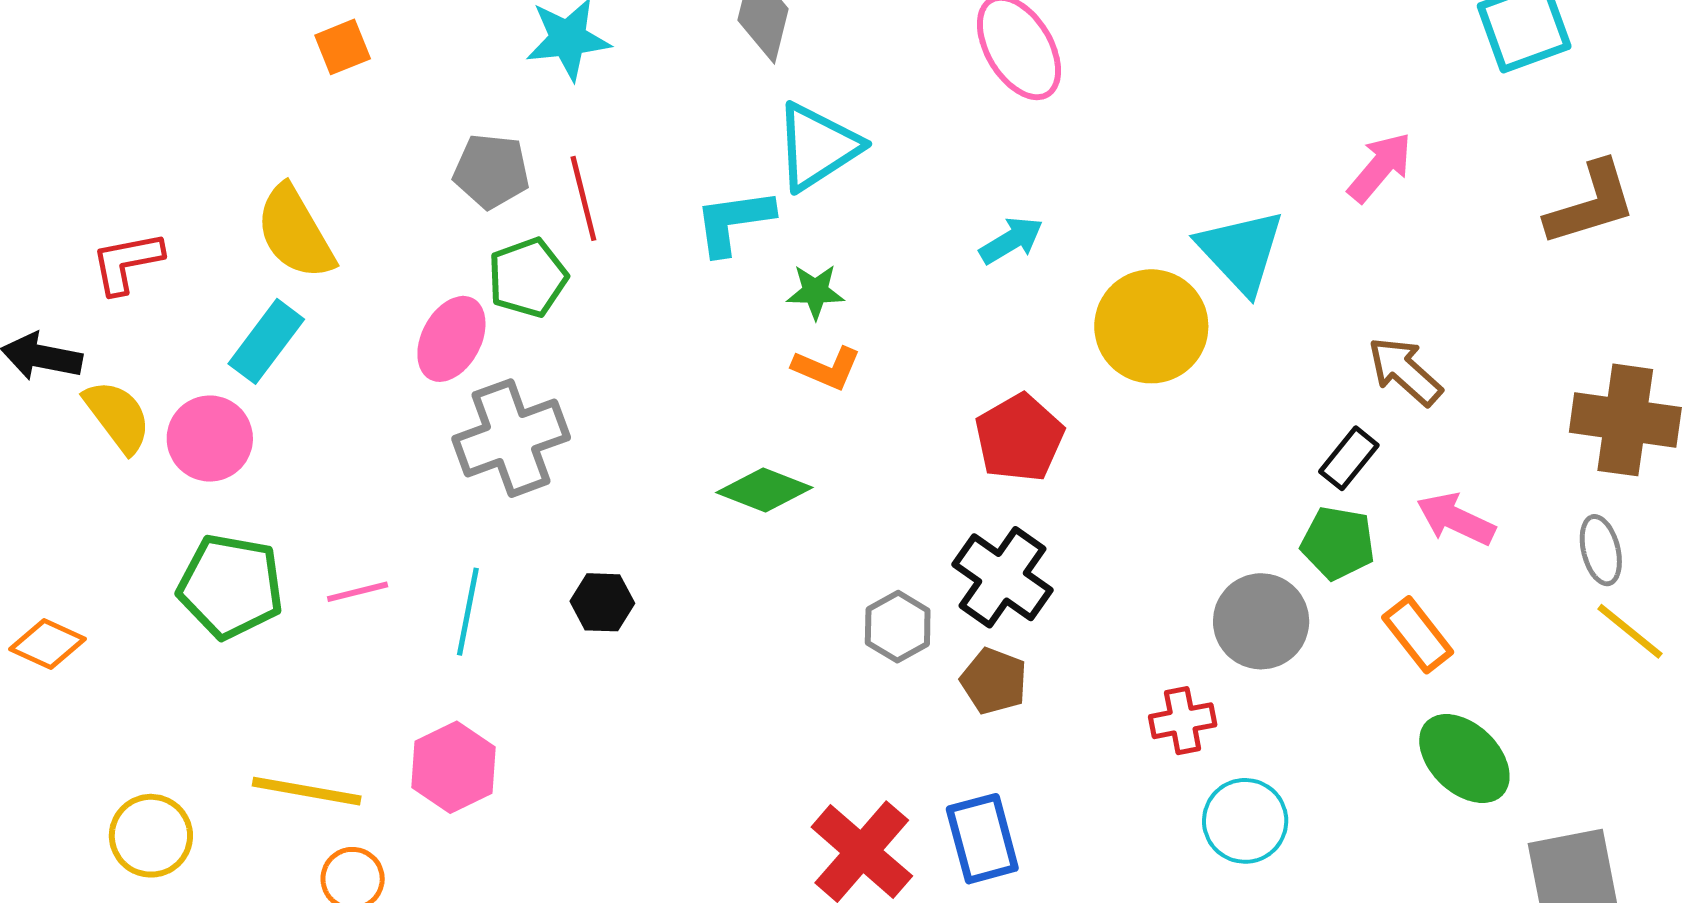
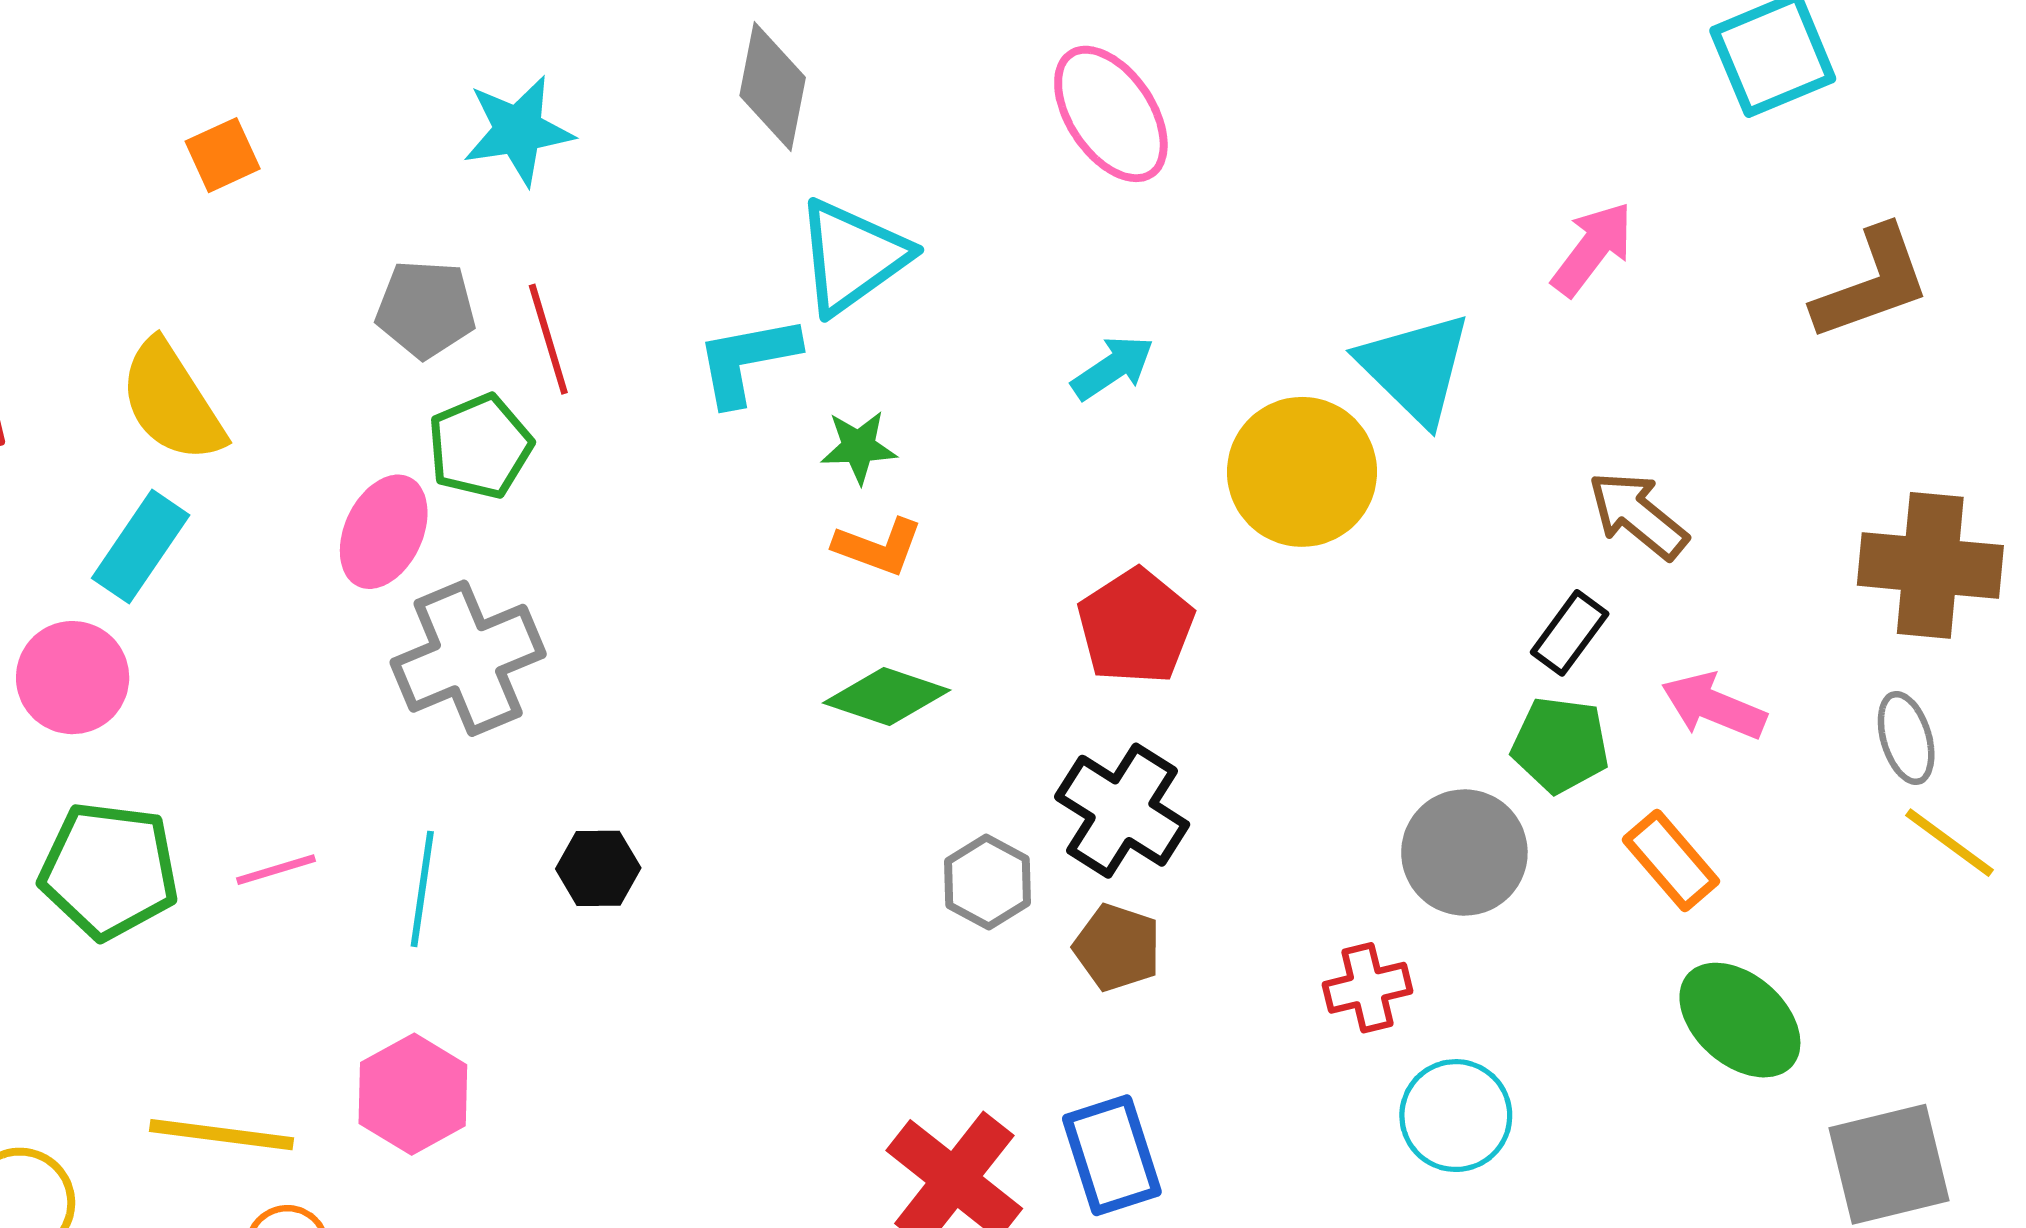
green diamond: (764, 490) -> (887, 697), moved

